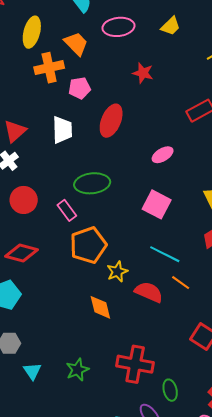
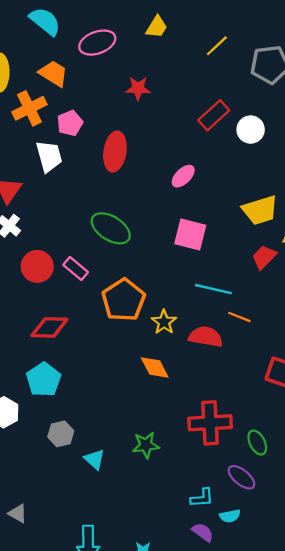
white trapezoid: (62, 130) -> (49, 156), moved
green ellipse: (92, 183) -> (111, 228), turned 52
pink rectangle: (67, 210) -> (76, 269), moved
green star: (77, 370) -> (146, 445), turned 30

